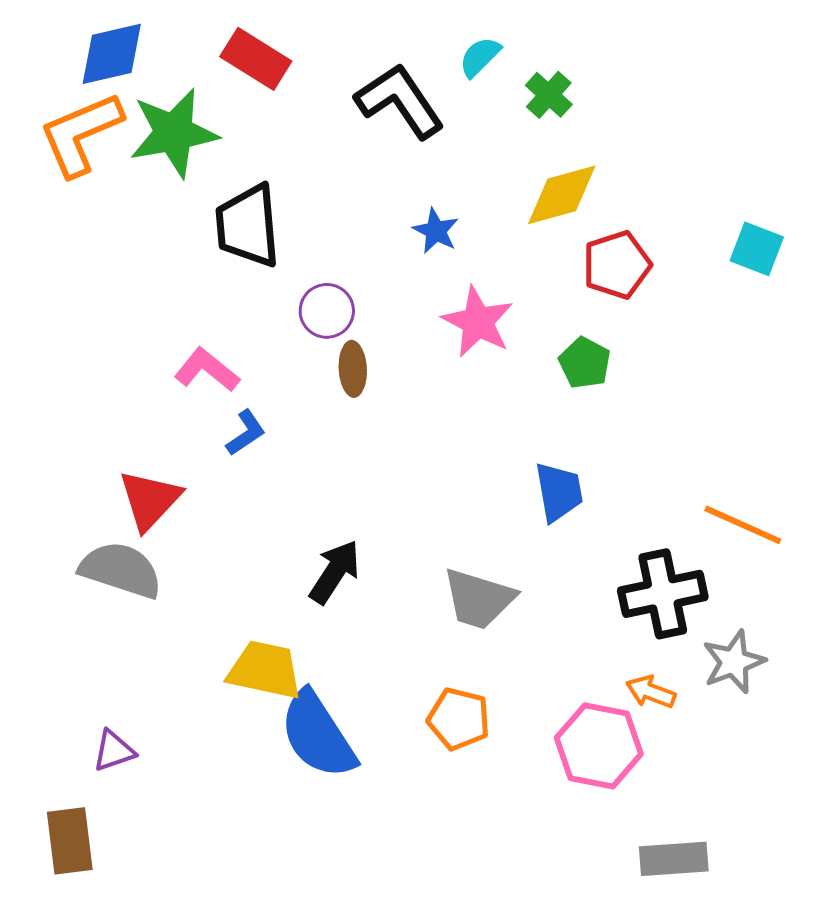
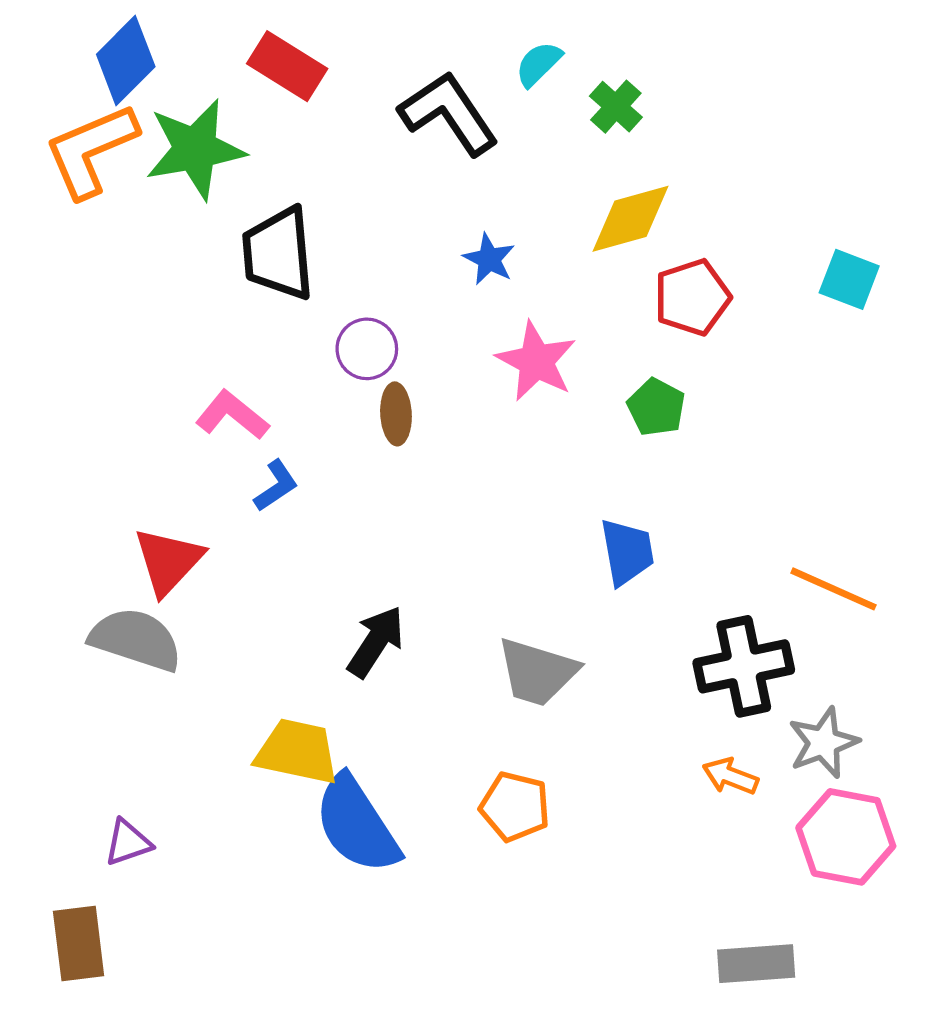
blue diamond: (112, 54) -> (126, 61), turned -32
pink hexagon: (599, 746) -> (846, 837), moved

